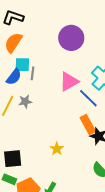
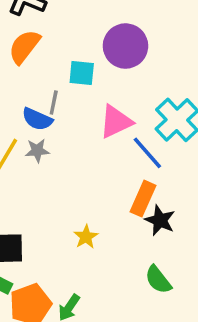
cyan square: (22, 65) -> (82, 73), moved
blue semicircle: (14, 77) -> (37, 119), moved, turned 72
orange rectangle: (88, 124) -> (143, 199), turned 48

